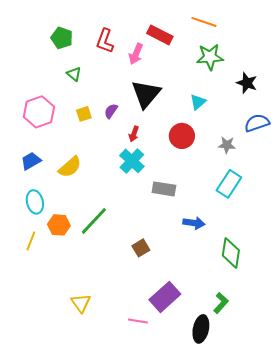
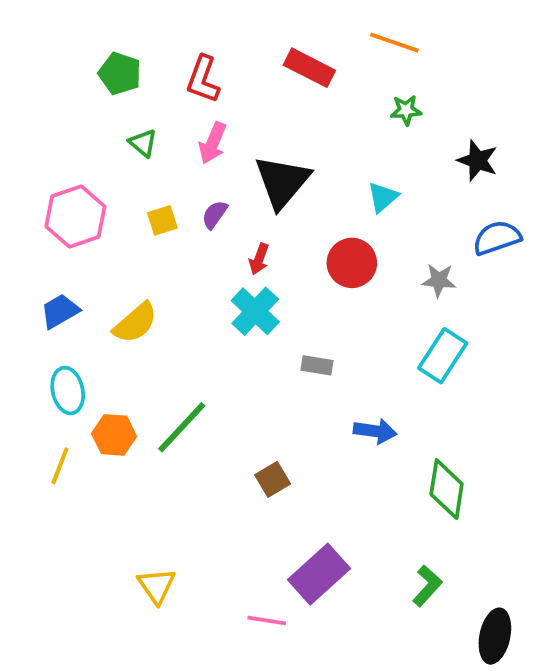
pink arrow: (136, 54) -> (213, 143), moved
green star: (210, 57) -> (406, 110), size x0.6
gray rectangle: (164, 189) -> (317, 365), size x0.7
black ellipse: (201, 329) -> (495, 636), moved

